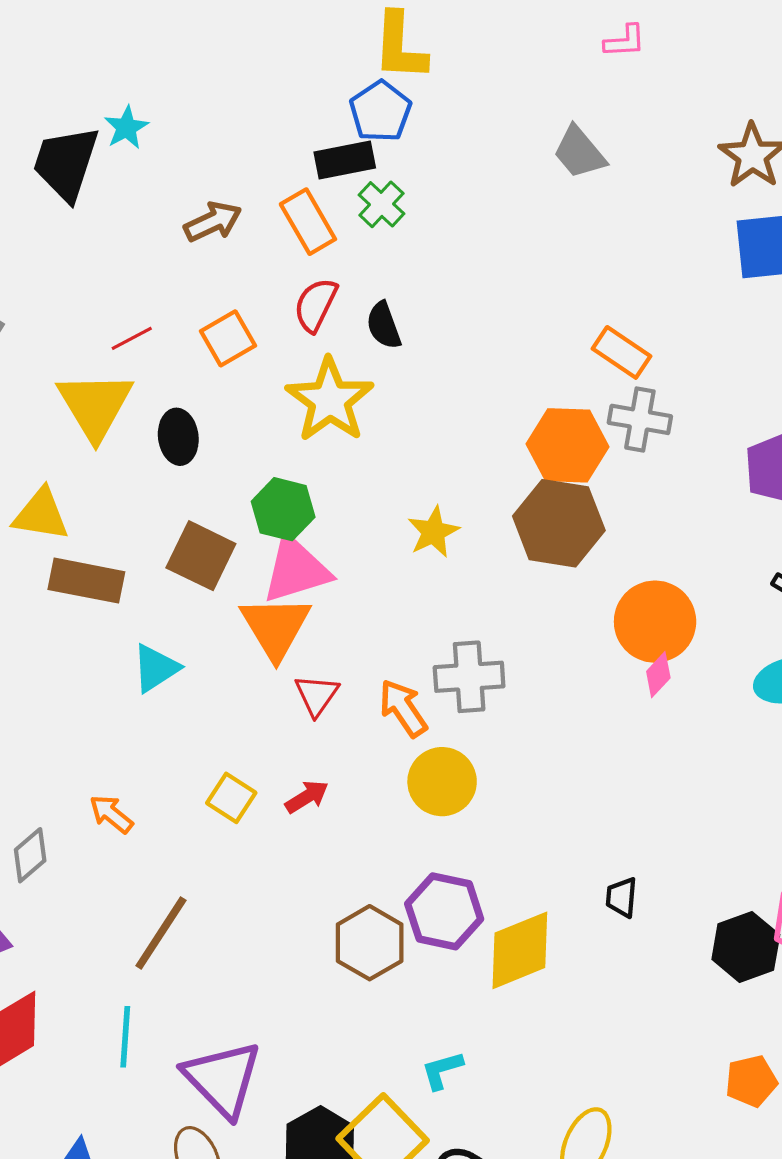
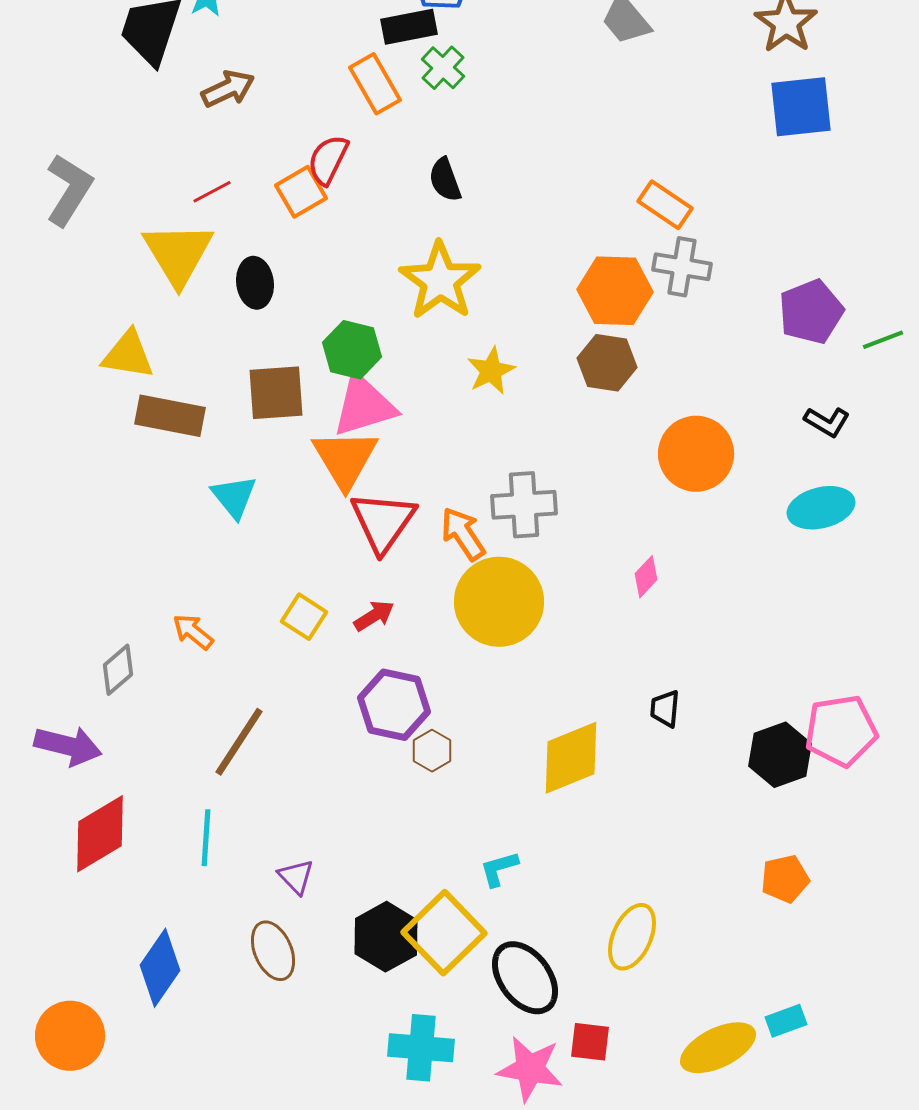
brown arrow: (213, 222) -> (228, 89), moved
red semicircle: (316, 305) -> (328, 160), moved
yellow star: (330, 400) -> (440, 281), moved
brown hexagon: (559, 523) -> (607, 363), size x0.7
brown square: (201, 556) -> (276, 393), turned -30
cyan triangle: (156, 668) -> (234, 497), turned -36
pink diamond: (658, 675) -> (646, 577), moved
red triangle: (317, 695) -> (383, 522), size x1.6
yellow circle: (442, 782) -> (499, 602), size x1.4
purple hexagon: (444, 911) -> (394, 705), moved
brown hexagon: (370, 943) -> (432, 751), size x0.6
purple triangle: (223, 1079) -> (296, 877), size x0.5

